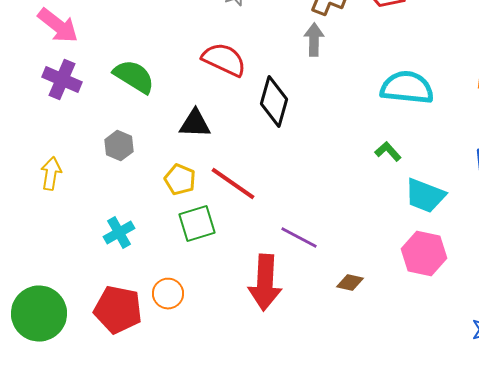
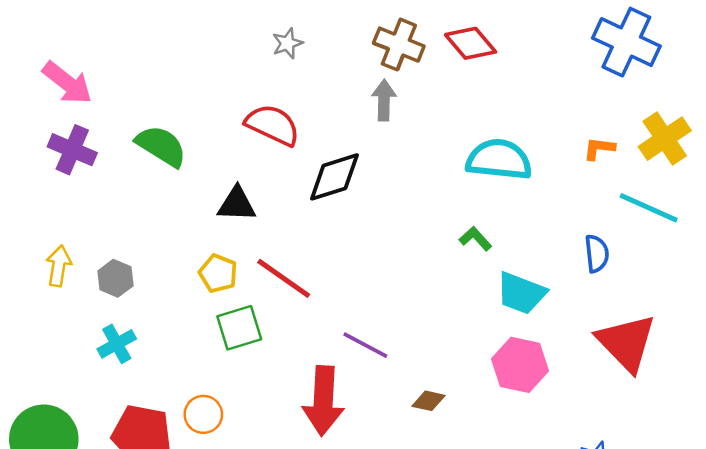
black diamond: (274, 102) -> (334, 177), turned 57
gray hexagon: (119, 146) -> (116, 278), moved
cyan cross: (119, 233) -> (117, 344), moved

